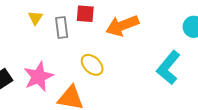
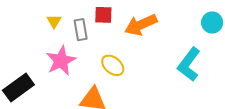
pink star: (38, 77) -> (61, 61), moved

